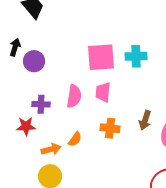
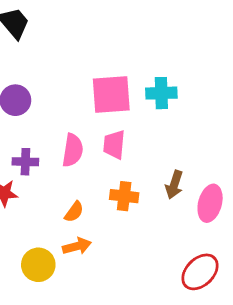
orange arrow: (51, 149) -> (77, 246), moved

